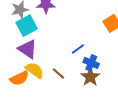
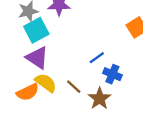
brown star: (90, 77) -> (99, 99), moved

